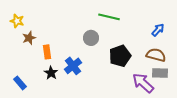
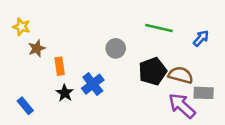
green line: (109, 17) -> (159, 28), moved
brown semicircle: (156, 55) -> (181, 75), moved

